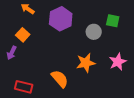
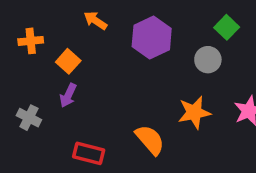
green square: (113, 21) -> (227, 27), moved, turned 32
orange square: (23, 35) -> (68, 61), moved

